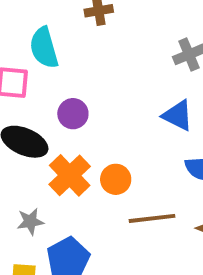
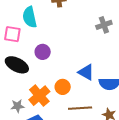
blue triangle: (178, 115) -> (86, 72), moved
orange cross: (70, 175) -> (39, 96), moved

